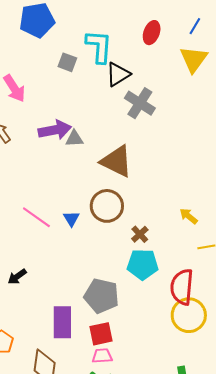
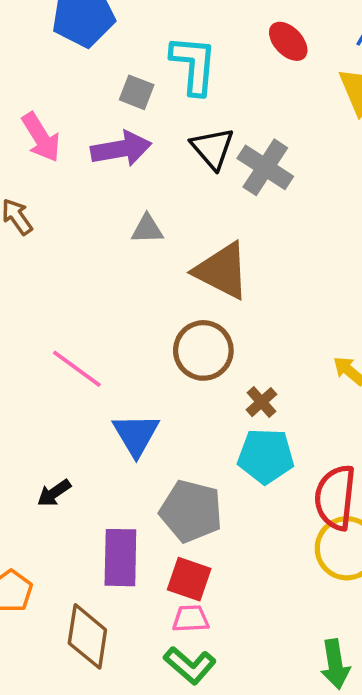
red ellipse: (152, 33) -> (288, 41), turned -65
black triangle: (118, 74) -> (212, 148), moved, turned -40
purple arrow: (55, 130) -> (121, 149), moved
blue triangle: (71, 219) -> (136, 435), moved, size x1.6
black arrow: (17, 277) -> (54, 493), moved
red square: (101, 334) -> (189, 579), turned 30

